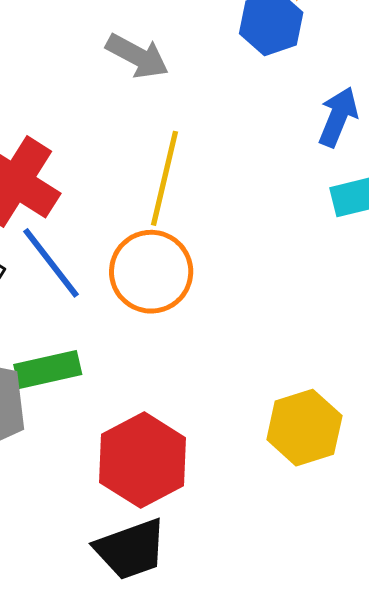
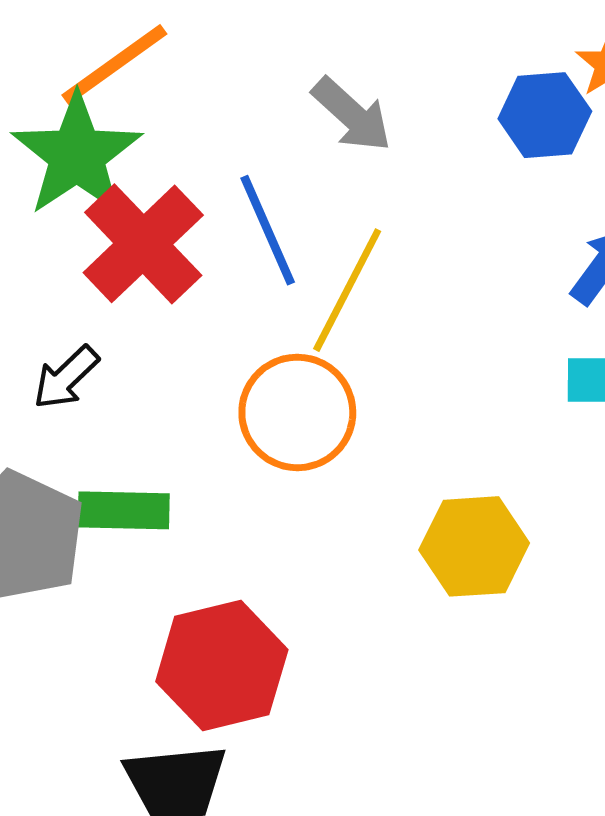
blue line: (51, 263) -> (268, 230), moved
yellow hexagon: (304, 428) -> (474, 546), moved

